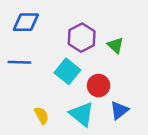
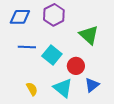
purple hexagon: (82, 38) -> (54, 15), moved
green triangle: (115, 45) -> (89, 35), size x1.5
blue line: (19, 62) -> (27, 47), moved

